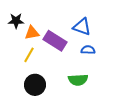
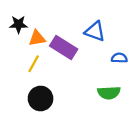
blue semicircle: (88, 50) -> (119, 58), moved
green semicircle: (78, 80) -> (109, 93), moved

